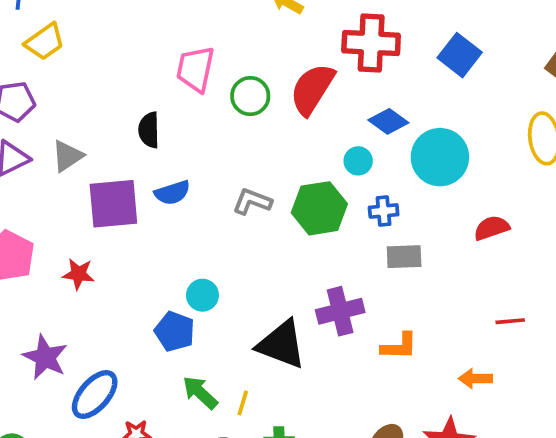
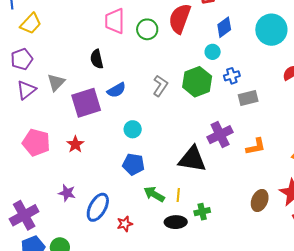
blue diamond: (388, 121) -> (224, 27), turned -60
cyan circle: (440, 157) -> (271, 30), moved
gray L-shape: (252, 201) -> (160, 86), turned 115
red star: (78, 274) -> (75, 144), turned -30
cyan circle: (202, 295) -> (133, 129), moved
purple star: (45, 357) -> (67, 193), size x0.7

